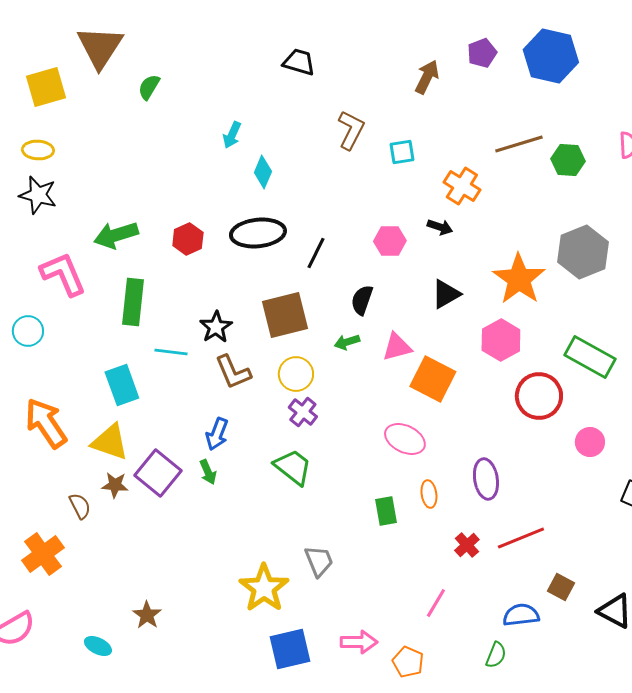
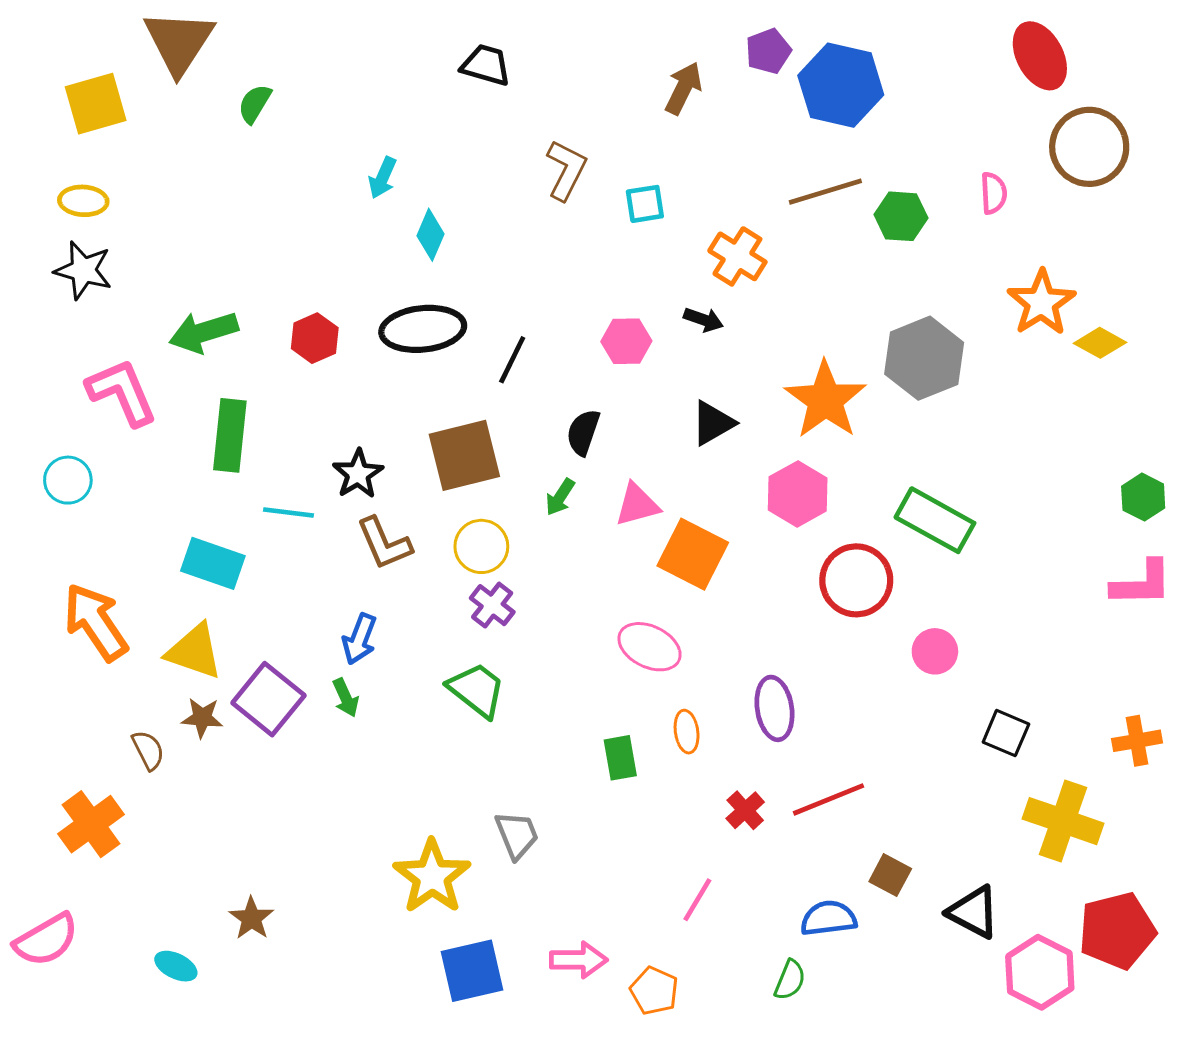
blue hexagon: (551, 56) -> (841, 85), moved
green arrow: (347, 342) -> (560, 497), turned -40
cyan rectangle: (122, 385) -> (213, 563), turned -51

